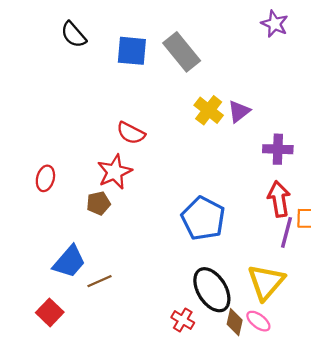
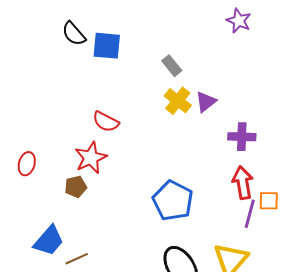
black semicircle: (74, 35) -> (74, 34), moved
gray rectangle: (182, 52) -> (172, 66), moved, size x0.6

